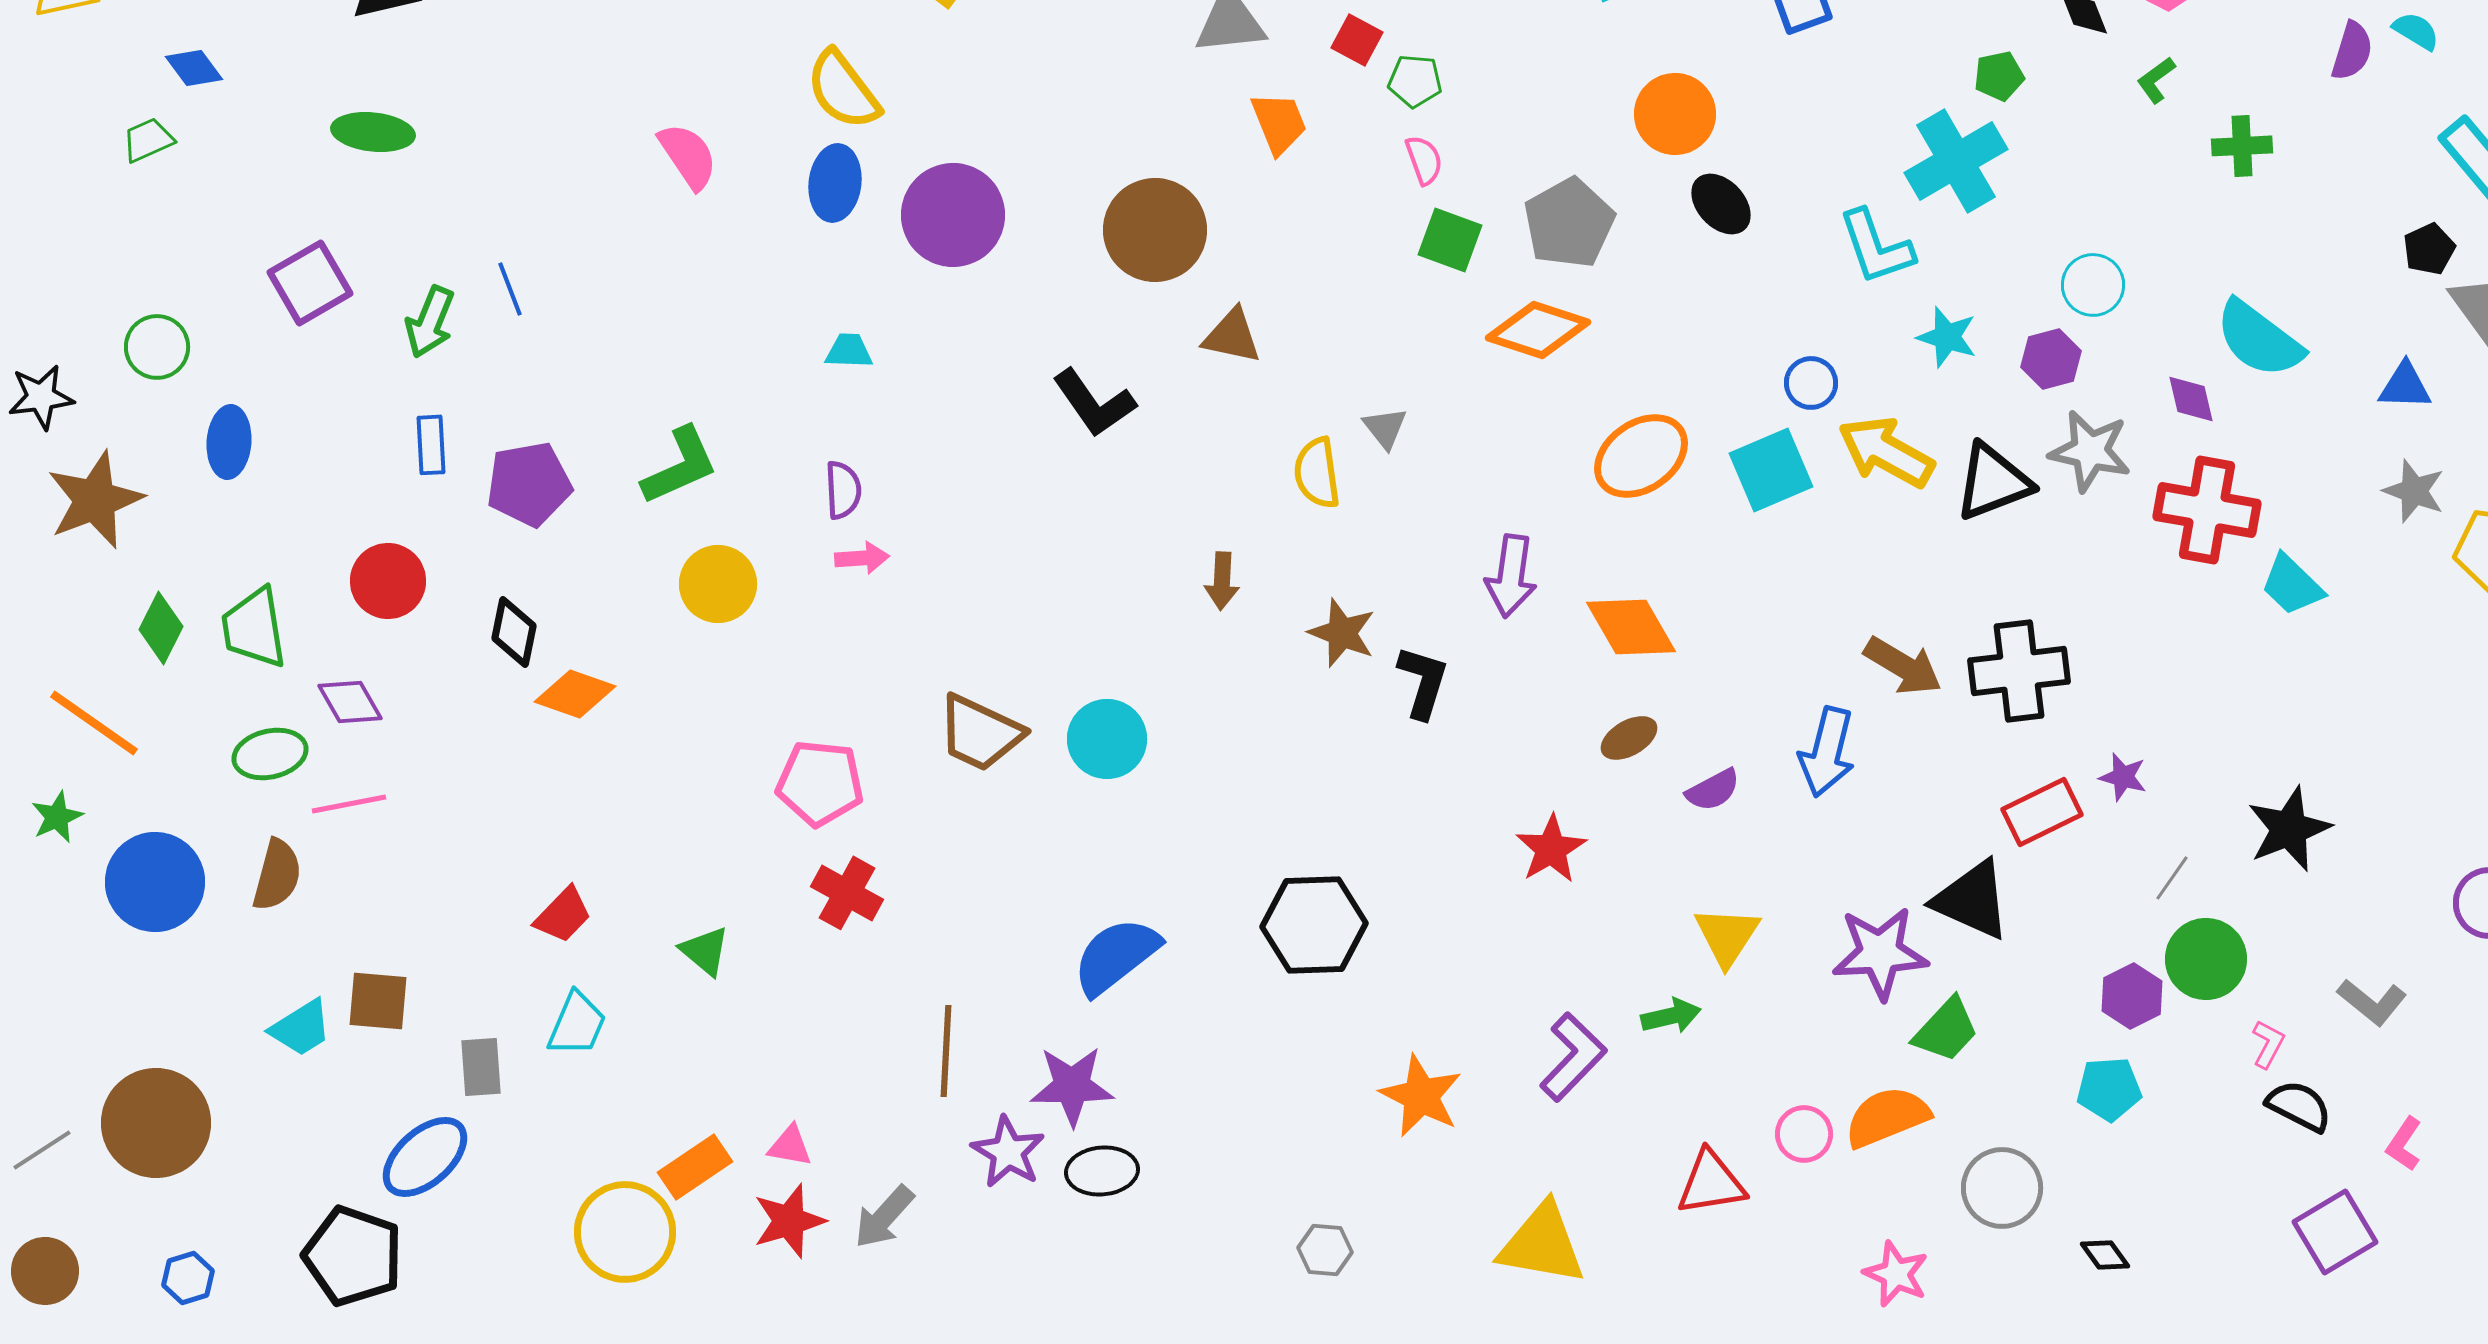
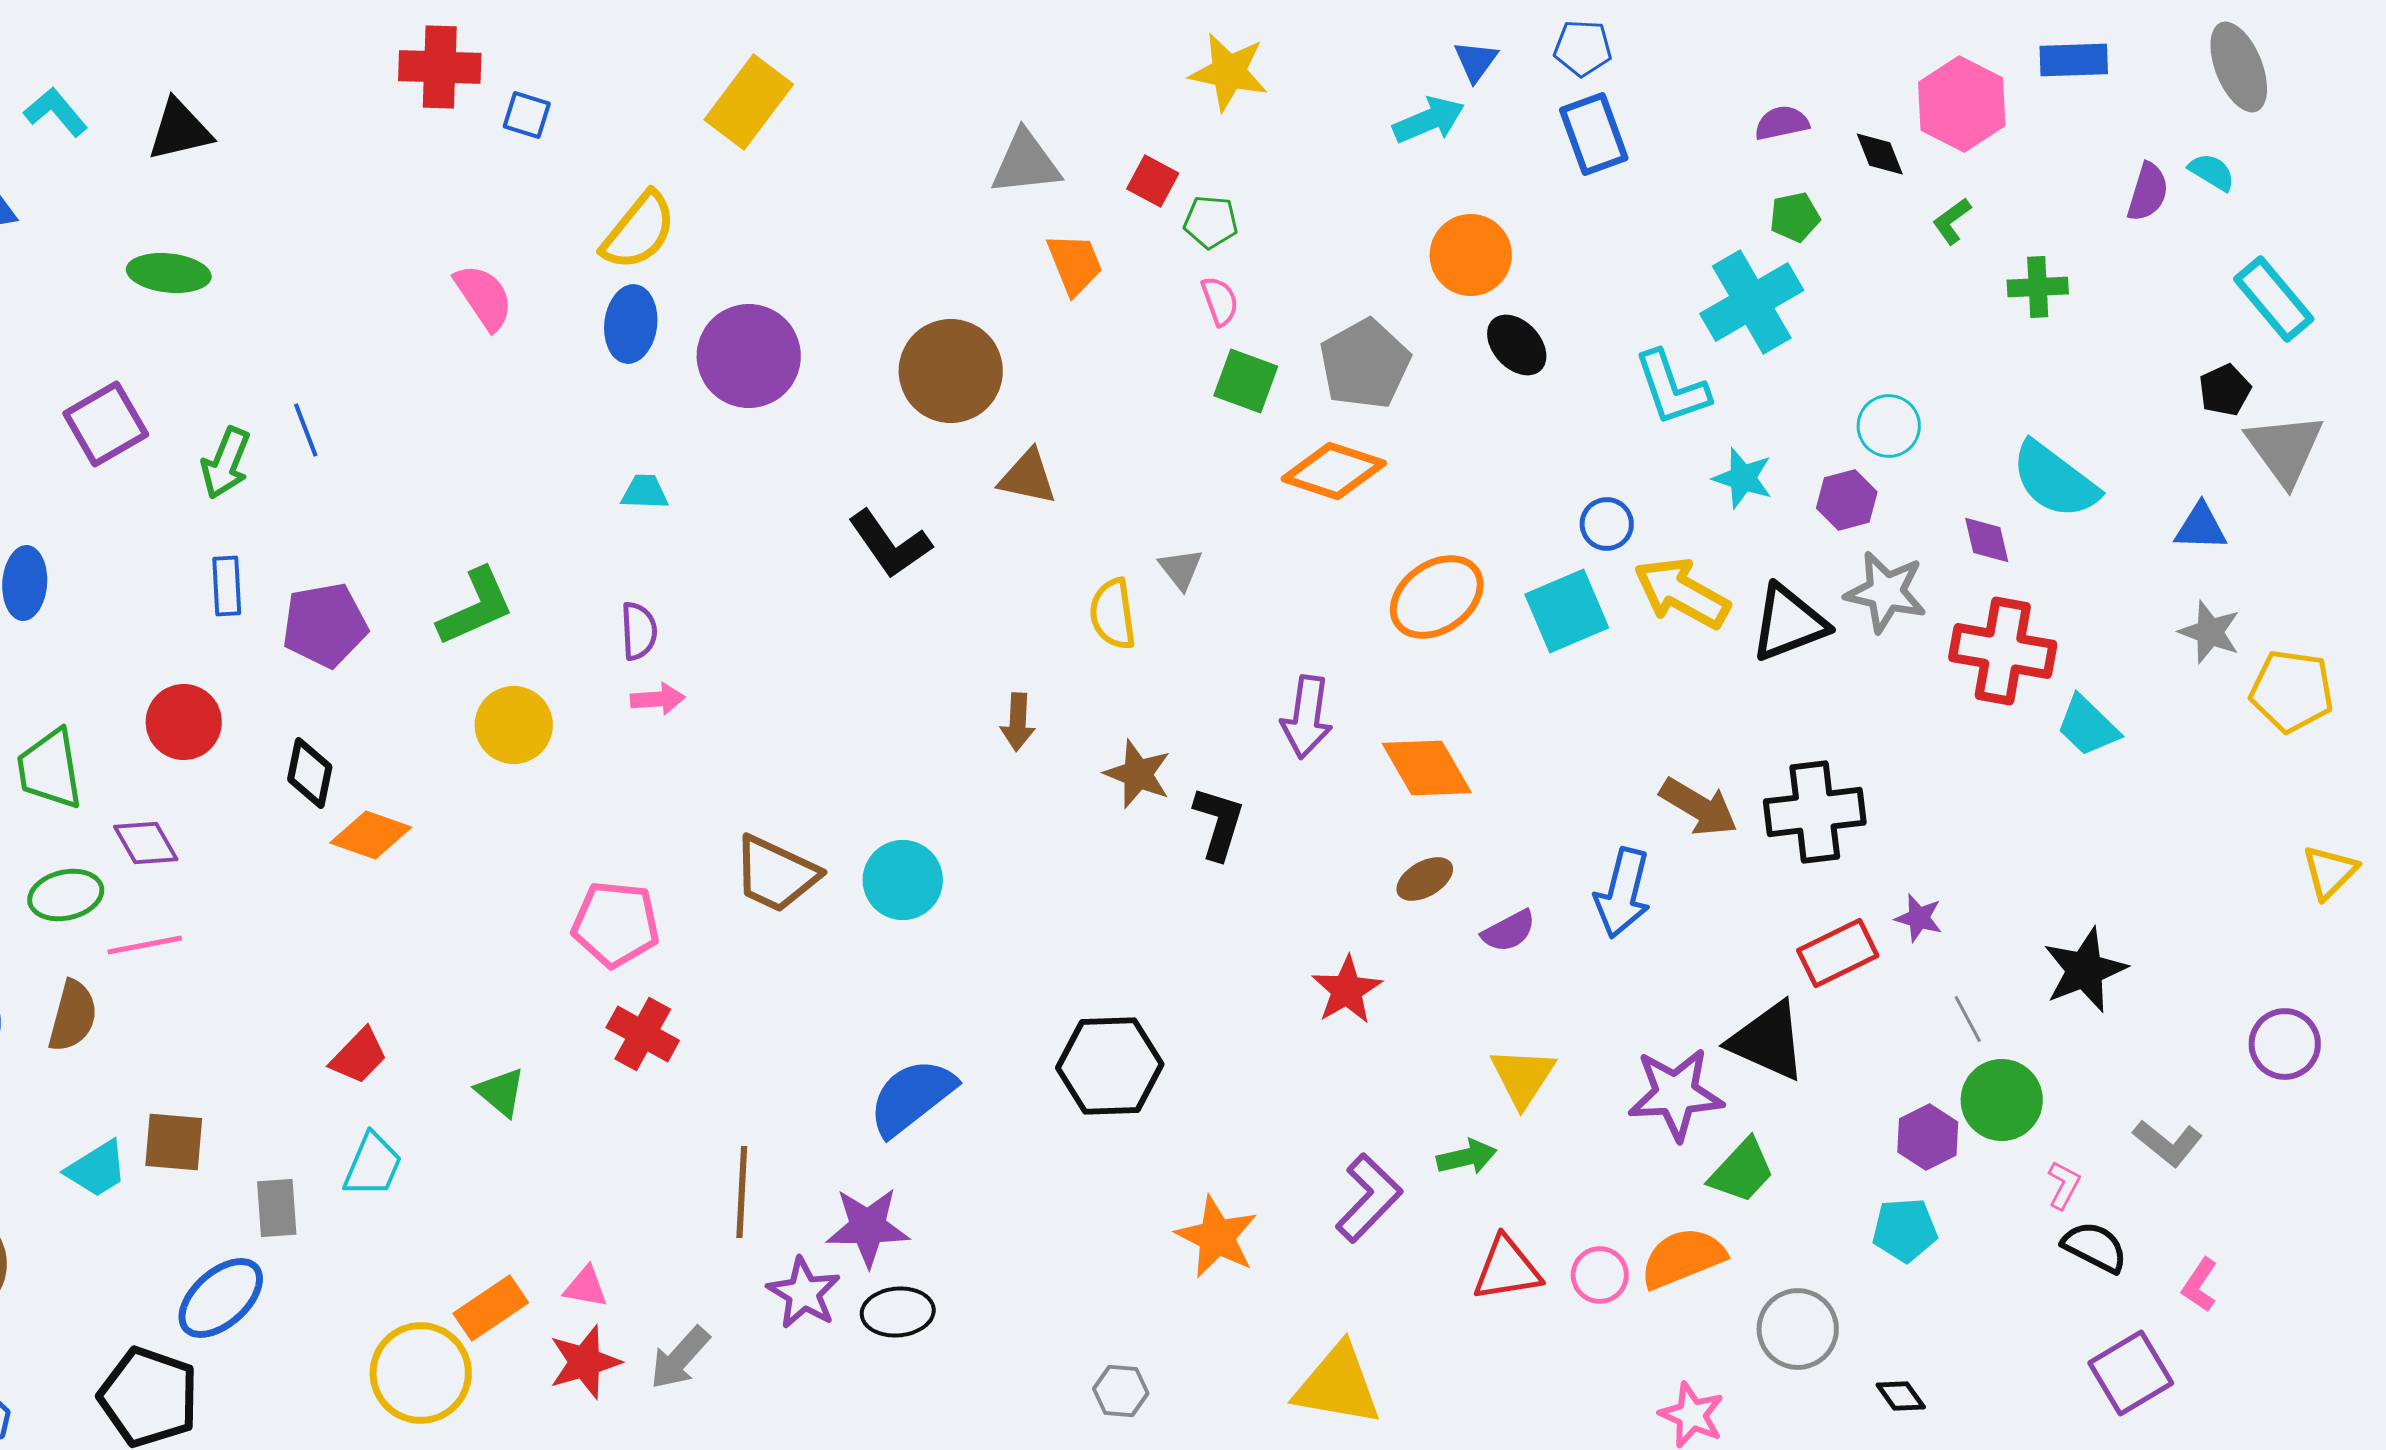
yellow semicircle: (843, 90) -> (639, 231), turned -104
gray line: (2172, 878) -> (1968, 1019), turned -63
red triangle: (1711, 1183) -> (1507, 1269), moved

